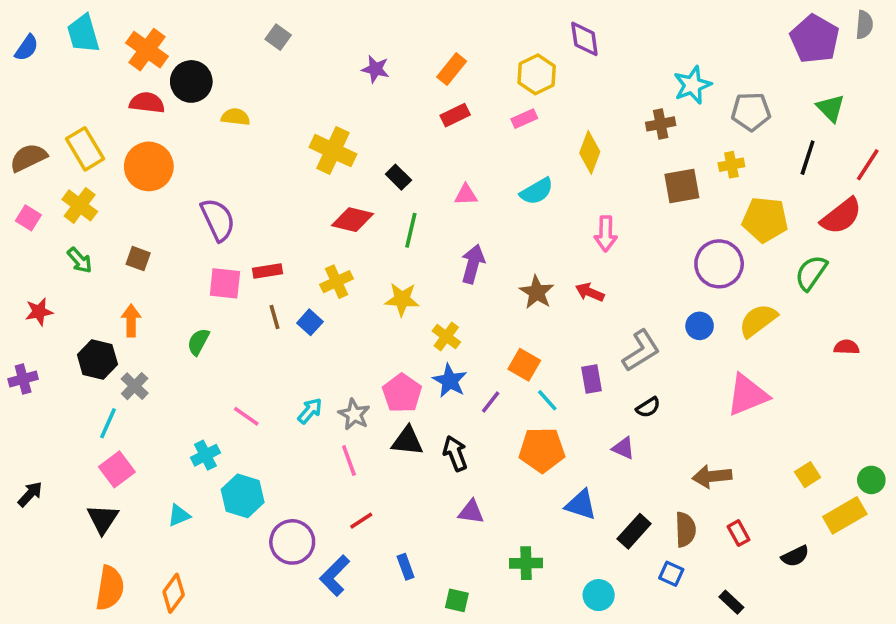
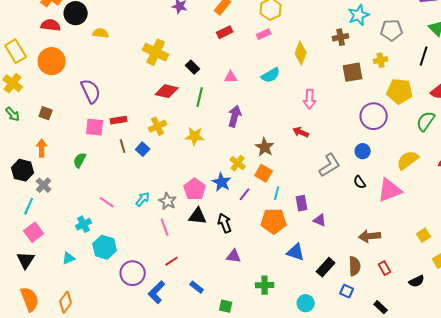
brown star: (537, 292) -> (265, 147), moved
yellow semicircle: (758, 321) -> (408, 160), moved
yellow cross: (446, 336) -> (238, 163), moved
purple rectangle: (592, 379) -> (302, 203), moved
cyan line: (547, 400) -> (277, 193), turned 56
black semicircle: (648, 407) -> (360, 182), moved, turned 88
blue rectangle: (406, 567) -> (197, 287), turned -32
orange semicircle: (110, 588) -> (30, 299), turned -30

